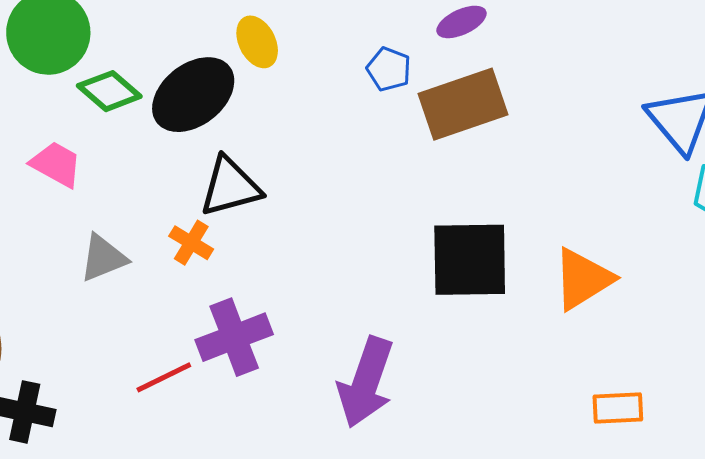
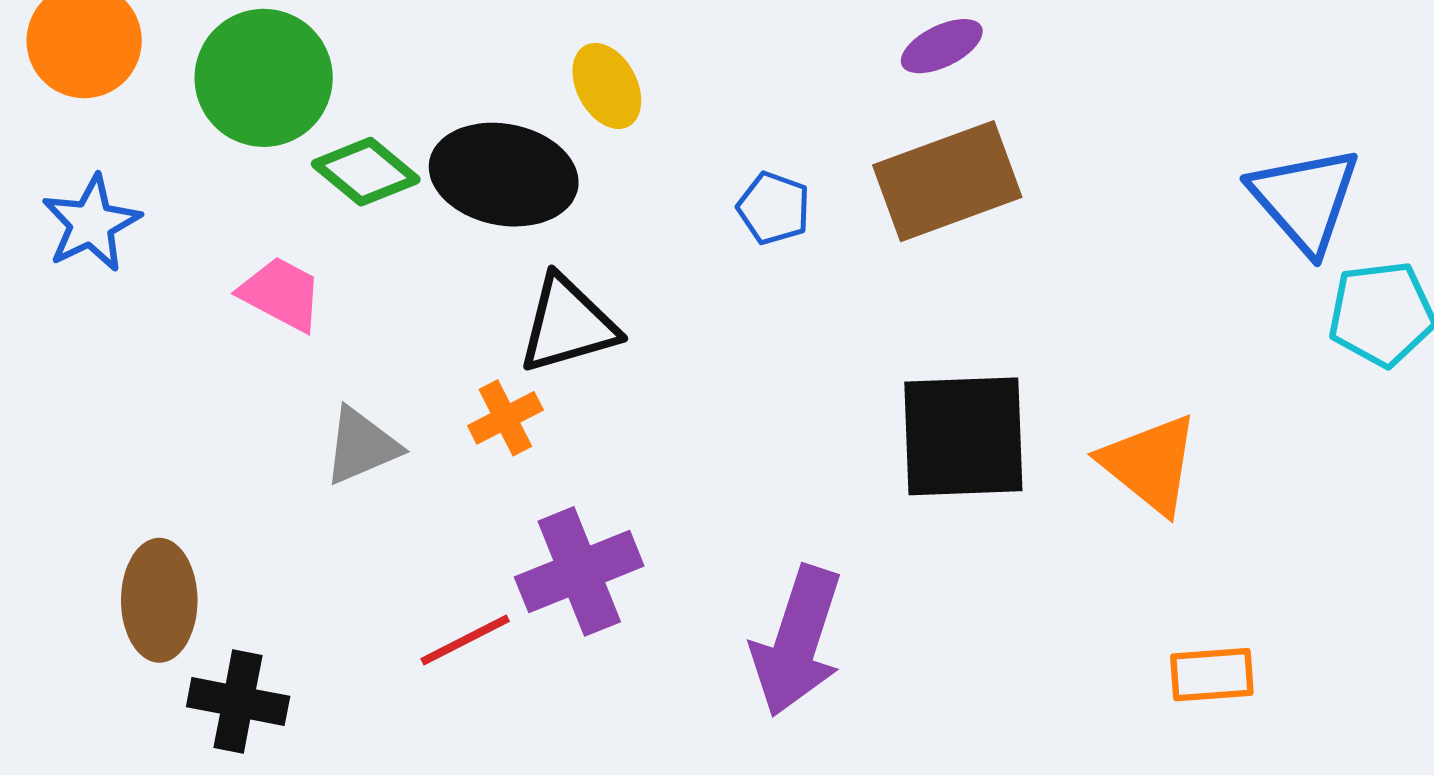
blue pentagon: (389, 69) -> (774, 208), moved
black ellipse: (193, 95) -> (504, 175), turned 50
orange cross: (191, 243) -> (505, 418), turned 33
orange triangle: (583, 279) -> (1150, 464), turned -48

